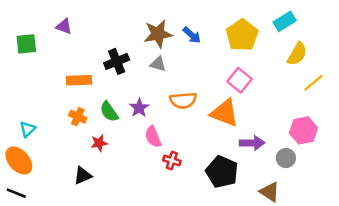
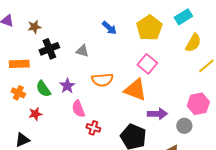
brown star: (158, 34) -> (34, 27), moved, size x0.6

